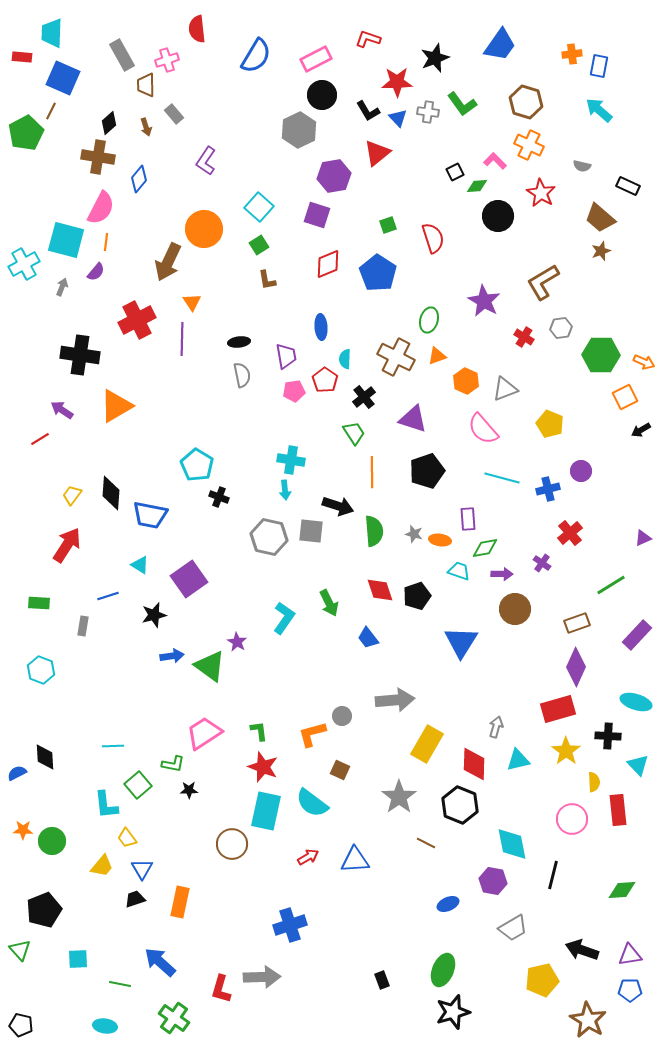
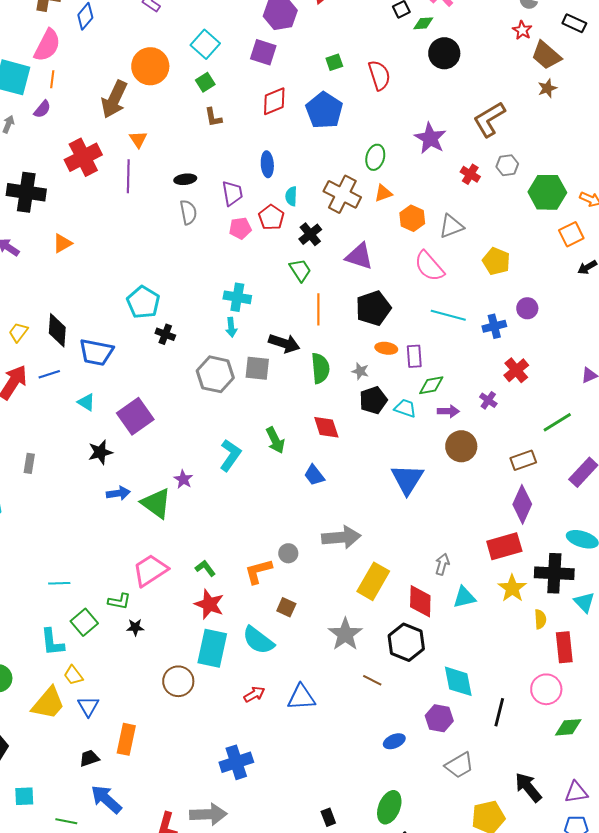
red star: (541, 193) -> (522, 30), moved, size x0.7
orange triangle: (116, 406) -> (62, 243), size x0.6
orange ellipse: (440, 540) -> (386, 348), moved
blue line: (108, 596) -> (49, 374), moved
black pentagon: (417, 596) -> (373, 400), moved
green L-shape: (259, 731) -> (205, 568), turned -30
black cross: (608, 736) -> (554, 573), size x1.5
pink circle: (572, 819) -> (546, 689), moved
yellow trapezoid: (102, 866) -> (48, 703), size x1.5
black trapezoid: (135, 899) -> (89, 758), moved
black arrow: (582, 950) -> (528, 787), turned 32

